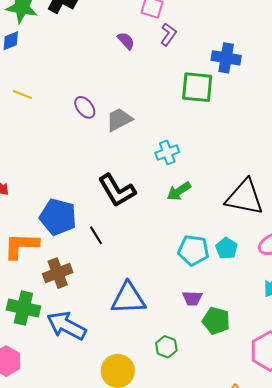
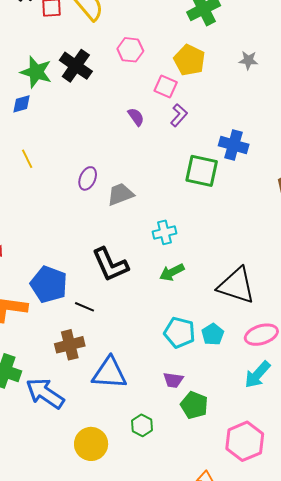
yellow line: (22, 95) -> (27, 159), turned 36
purple ellipse: (85, 107) -> (88, 178), turned 55
black line: (96, 235) -> (85, 307), turned -42
brown cross: (58, 273) -> (70, 345), moved

